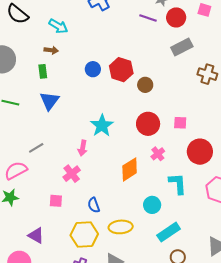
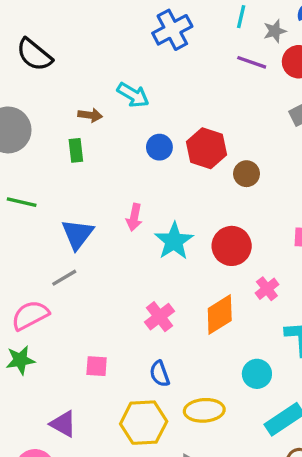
cyan arrow: (58, 26) -> (133, 95), moved
blue triangle: (49, 101) -> (77, 234), moved
red circle: (148, 124) -> (232, 246), moved
pink arrow: (83, 148) -> (134, 217), moved
pink cross: (72, 174) -> (159, 317), moved

